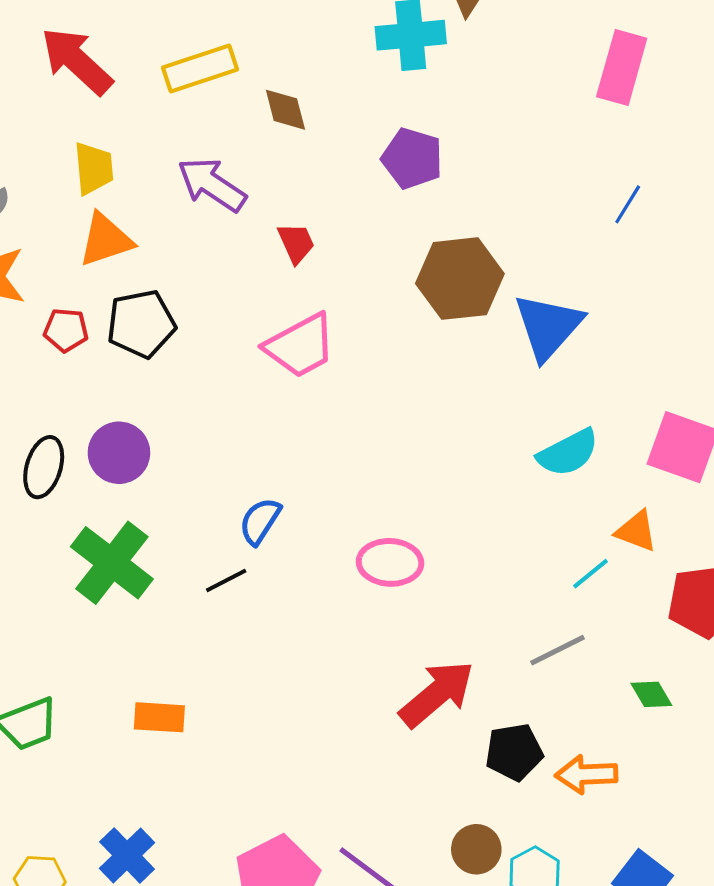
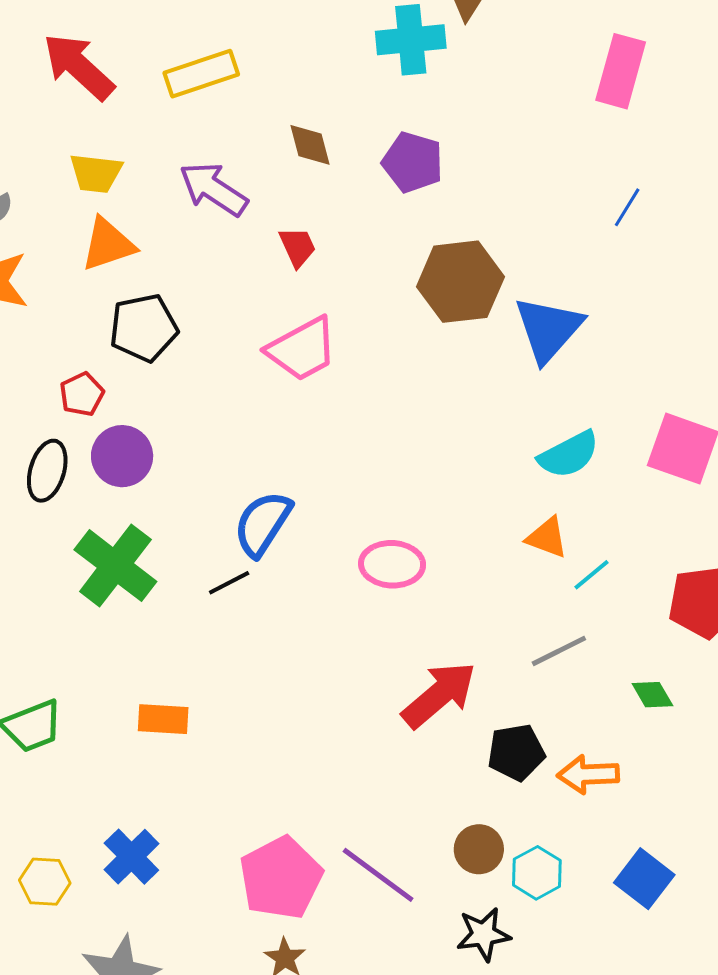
brown diamond: (285, 110) -> (310, 145), moved
yellow trapezoid: (94, 168) -> (96, 173), turned 102
red pentagon: (66, 330) -> (82, 394), moved, turned -30
blue semicircle: (260, 521) -> (263, 524), size x1.4
orange triangle: (636, 531) -> (547, 538), moved

